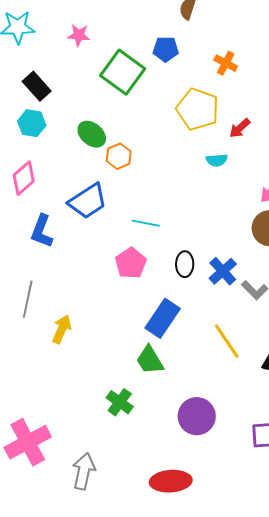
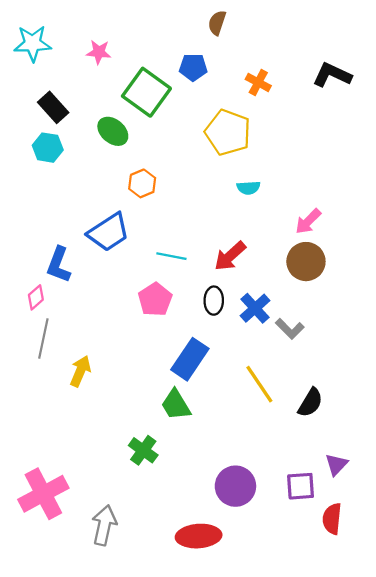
red arrow: (240, 128) -> (230, 256), moved, size x1.4
green ellipse: (92, 134) -> (113, 131), moved
pink diamond: (24, 178) -> (36, 297), moved, size x0.7
purple circle: (197, 416) -> (235, 486), moved

